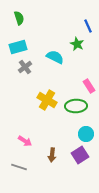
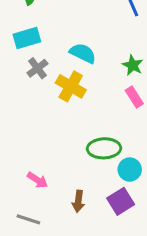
green star: (77, 44) -> (133, 65), moved
yellow cross: (47, 100) -> (71, 86), moved
green ellipse: (76, 106) -> (104, 148), moved

